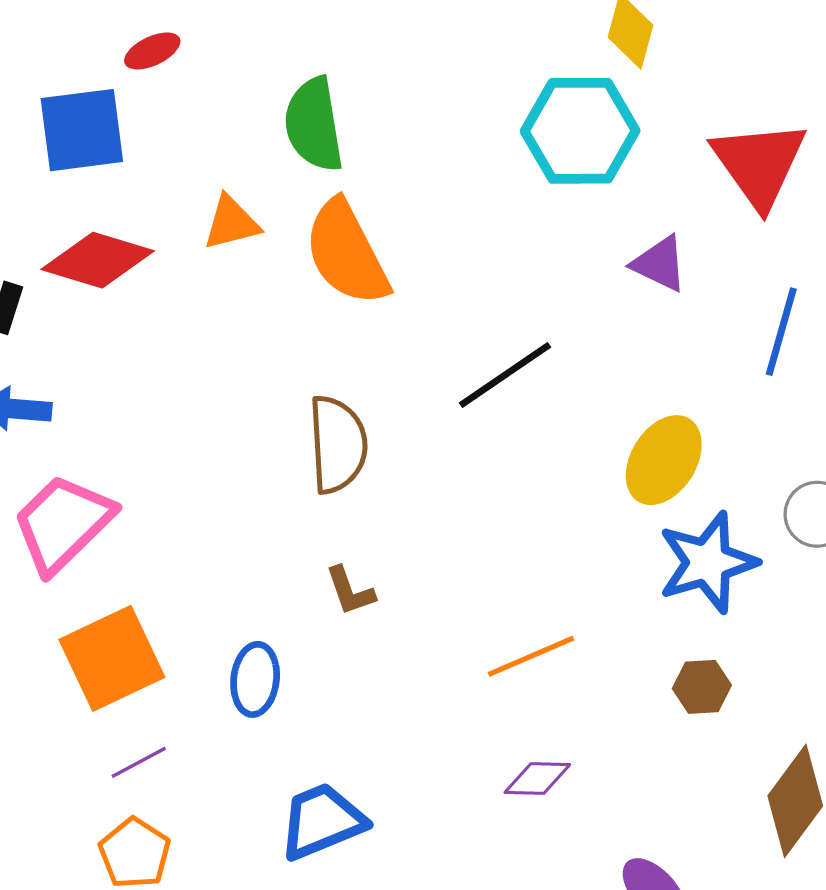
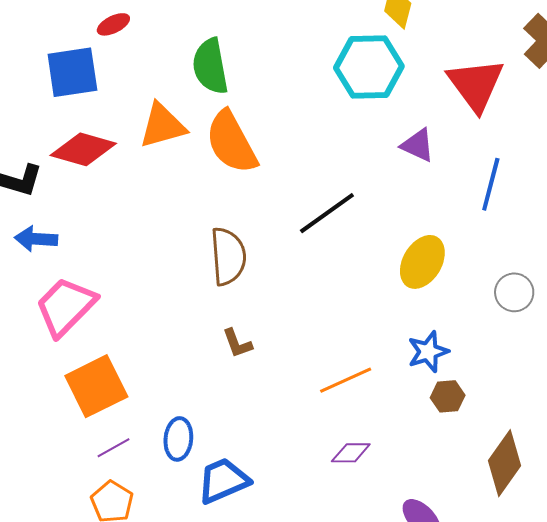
orange triangle: (231, 223) -> (162, 126), size x1.4
blue star: (708, 562) -> (428, 352), moved, size x0.7
blue ellipse: (255, 679) -> (178, 439), moved

